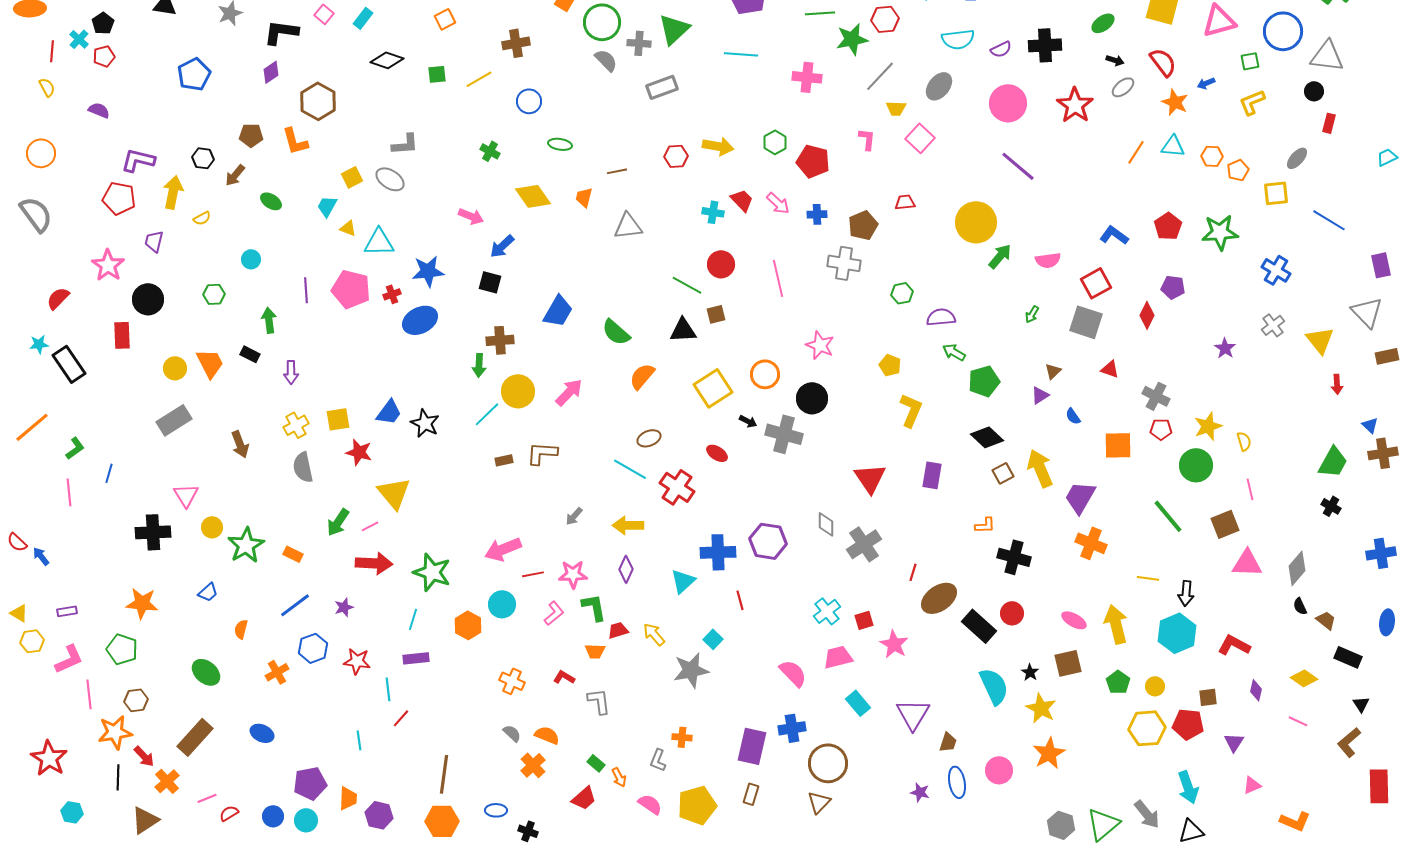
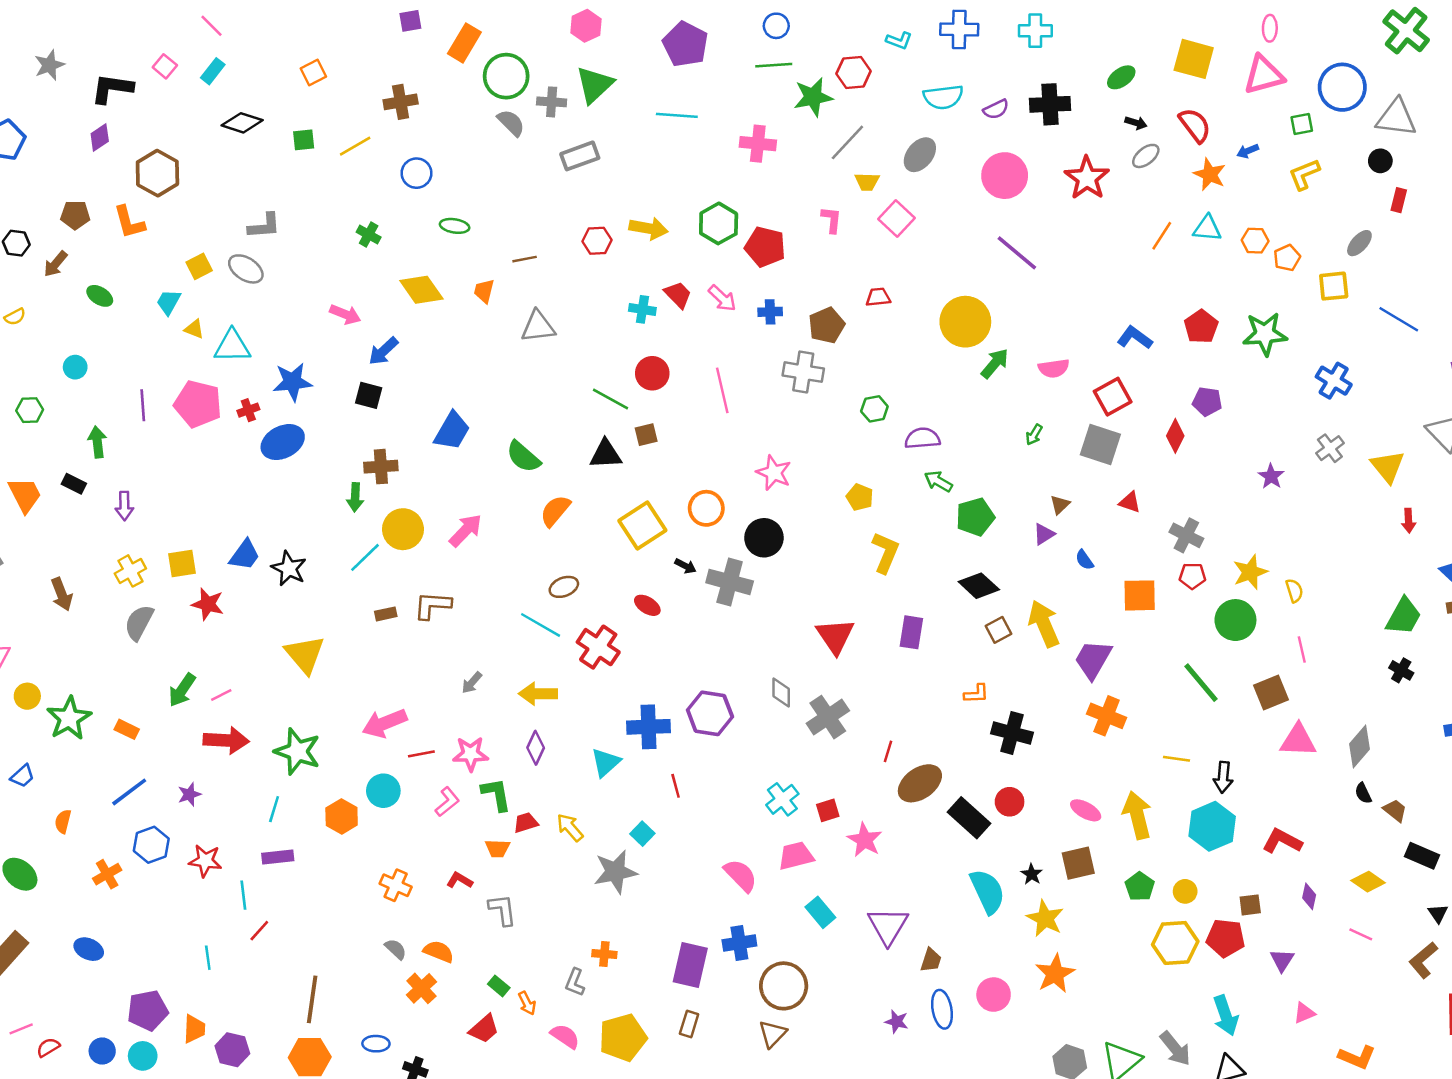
green hexagon: (775, 142) -> (719, 223), size x1.4
gray semicircle: (303, 467) -> (139, 622), turned 40
yellow triangle: (394, 493) -> (305, 654), moved

